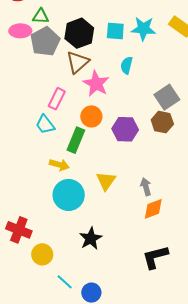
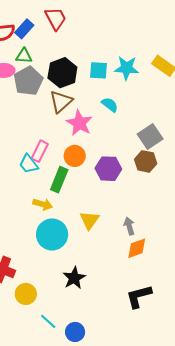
cyan semicircle: (127, 65) -> (110, 105), turned 114
pink rectangle: (57, 99) -> (40, 151), moved

